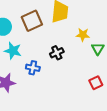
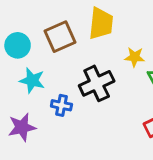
black cross: (57, 53) -> (97, 83), size x1.6

